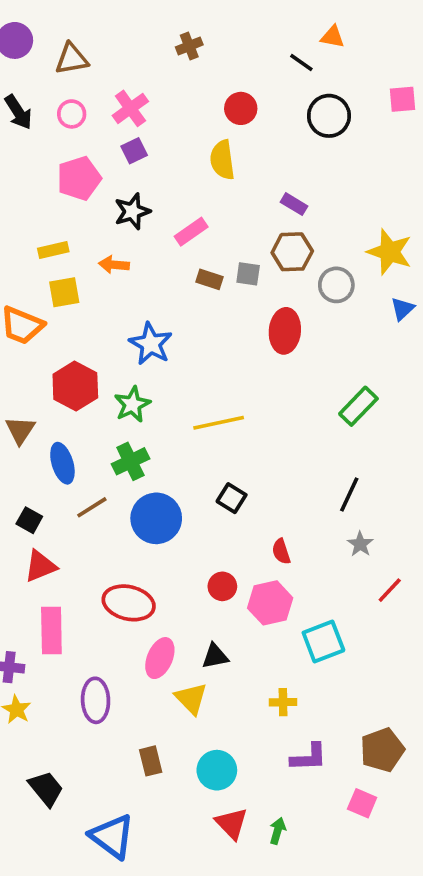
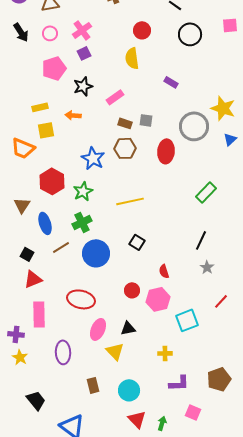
brown hexagon: (292, 252) -> (125, 148), moved
gray circle: (336, 285) -> (194, 126), size x1.5
red line: (390, 590) -> (221, 301), moved
pink square: (362, 803) -> (193, 412), moved

